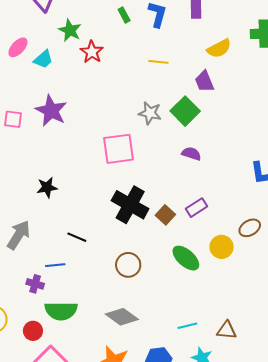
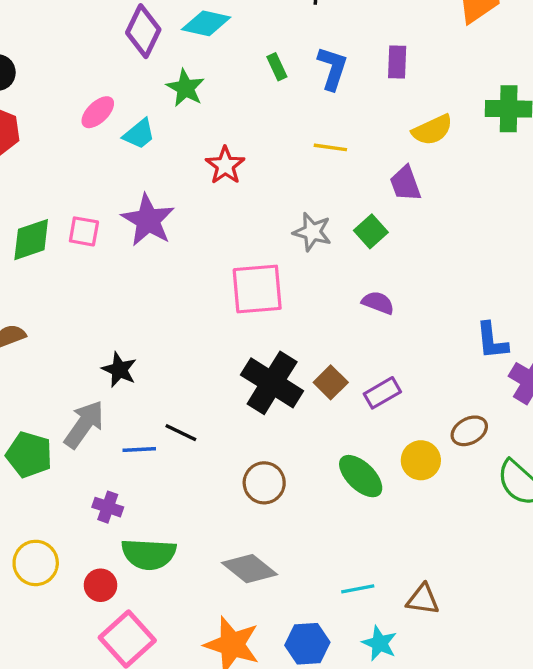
red star: (92, 52) -> (225, 165), moved
green square: (185, 111) -> (371, 231), size x0.7
black star: (47, 187) -> (119, 370), moved, turned 30
brown square: (165, 215) -> (331, 382), moved
blue line: (55, 265) -> (139, 450), moved

